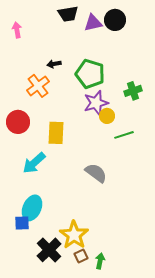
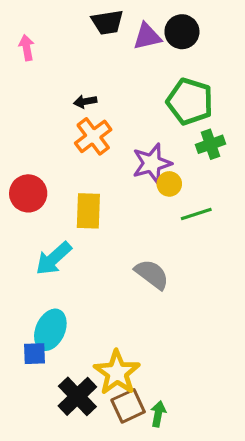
green pentagon: (90, 74) -> (190, 101), moved
orange cross: (38, 86) -> (93, 136), moved
brown square: (81, 256) -> (128, 406), size x1.5

